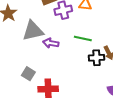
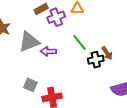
green line: (83, 38) -> (80, 43), turned 48

